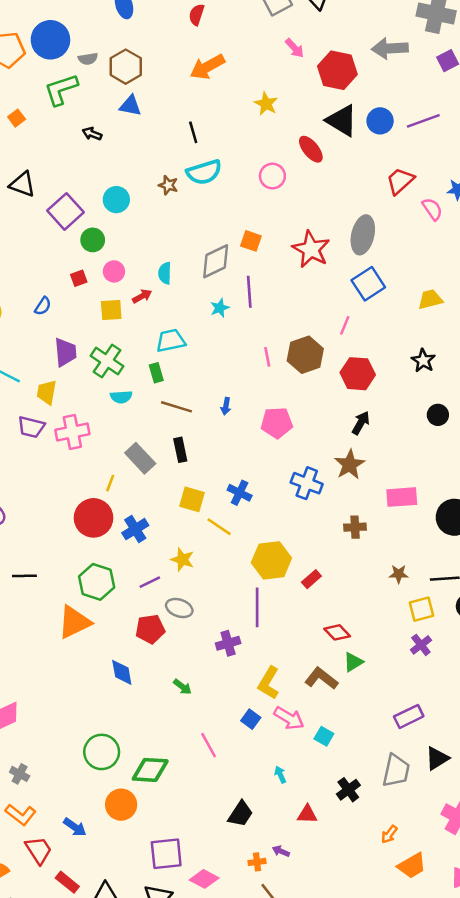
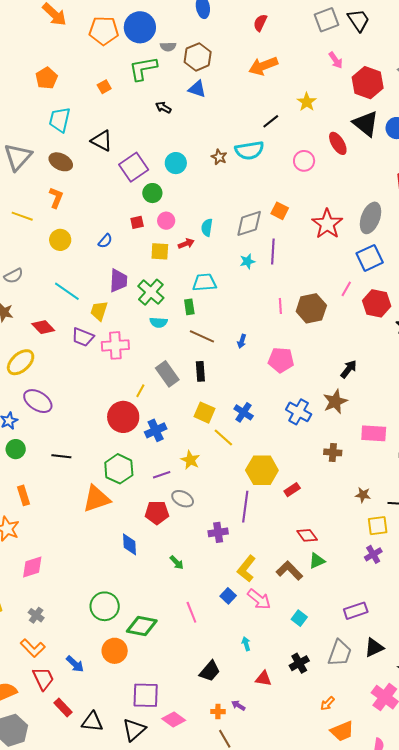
black line: (193, 132) -> (271, 121), moved, turned 60
red hexagon: (358, 374) -> (377, 303), moved
cyan square: (324, 736) -> (299, 618), moved

